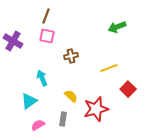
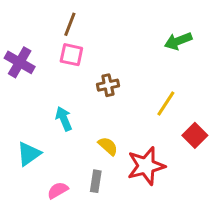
yellow line: (109, 68) -> (166, 103), turned -36
cyan triangle: (29, 101) -> (29, 154), moved

